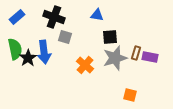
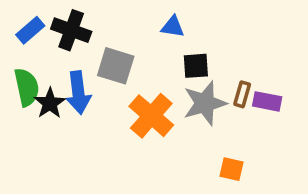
black cross: (54, 17) -> (71, 30), moved
gray square: (65, 37) -> (116, 66), size x1.5
orange cross: (85, 65) -> (151, 116), size x1.4

